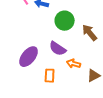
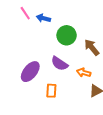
orange arrow: (74, 64) -> (84, 73), moved

